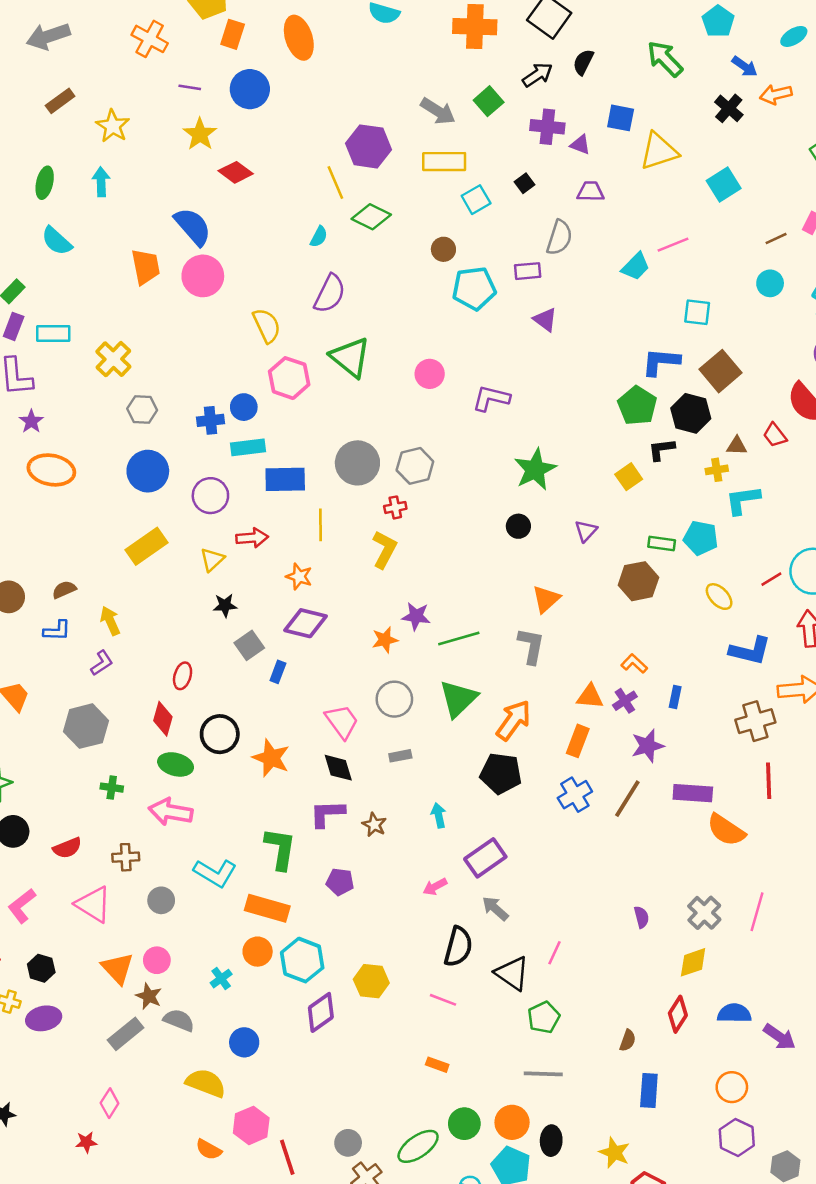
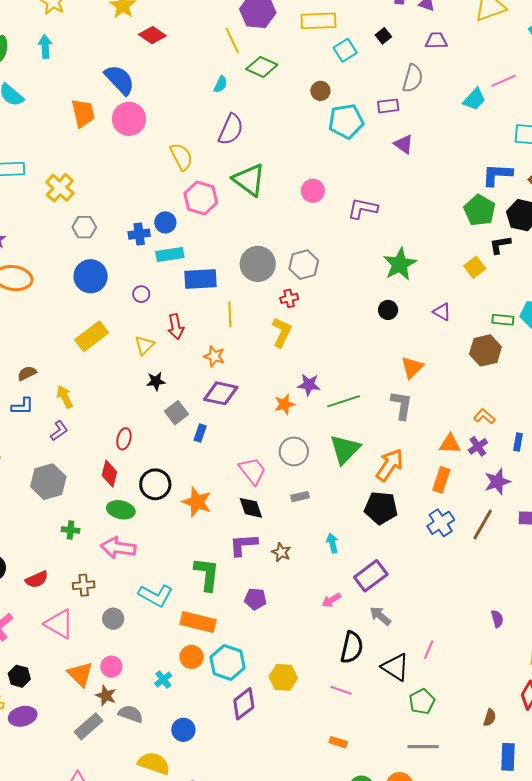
purple circle: (210, 496) -> (141, 294), size x0.6
purple triangle: (586, 531) -> (442, 312), turned -42
red arrow: (252, 538) -> (176, 327), turned 85

